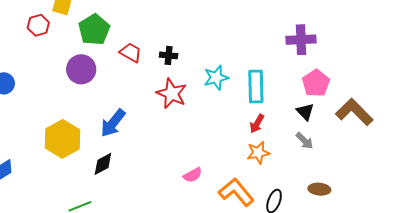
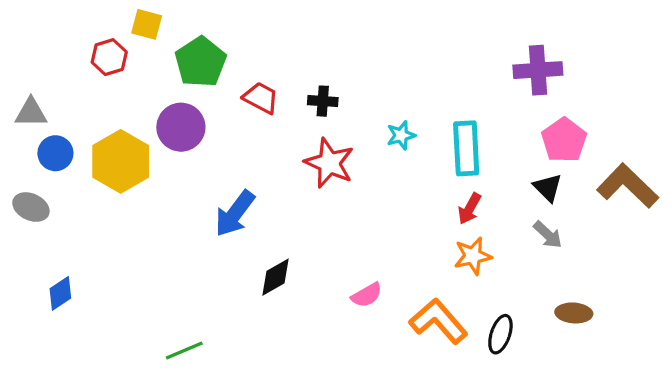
cyan star: (216, 78) -> (401, 135), size x0.7
yellow hexagon: (63, 139) -> (121, 161), moved
black diamond: (103, 164) -> (275, 277), moved

